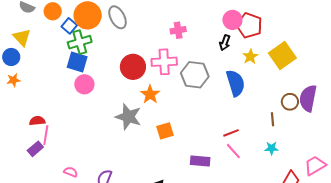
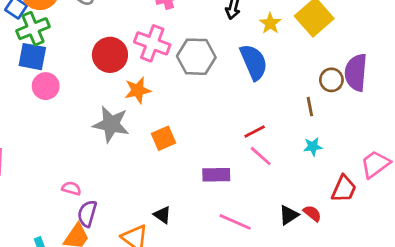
pink cross: (164, 62) -> (152, 43), turned 30
orange star: (150, 94) -> (138, 90), turned 30
pink semicircle: (71, 172) -> (71, 188), moved

